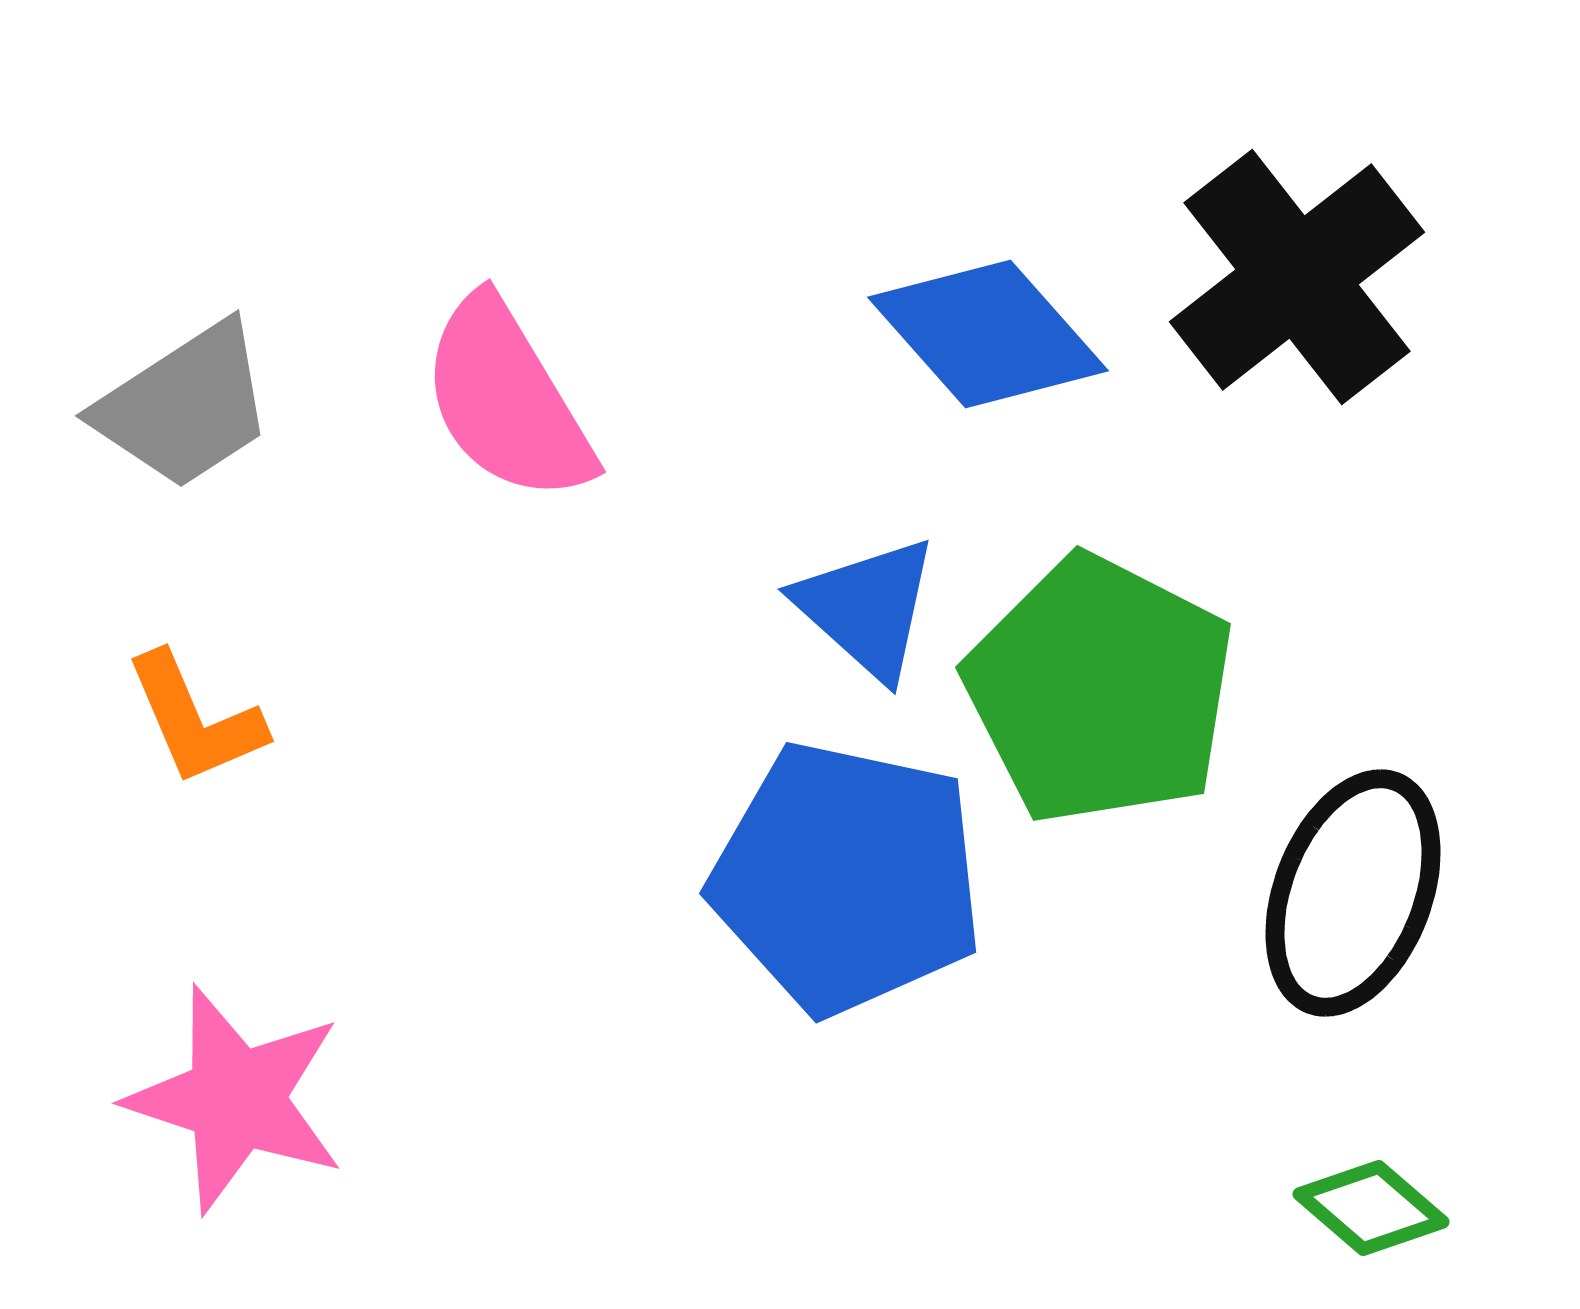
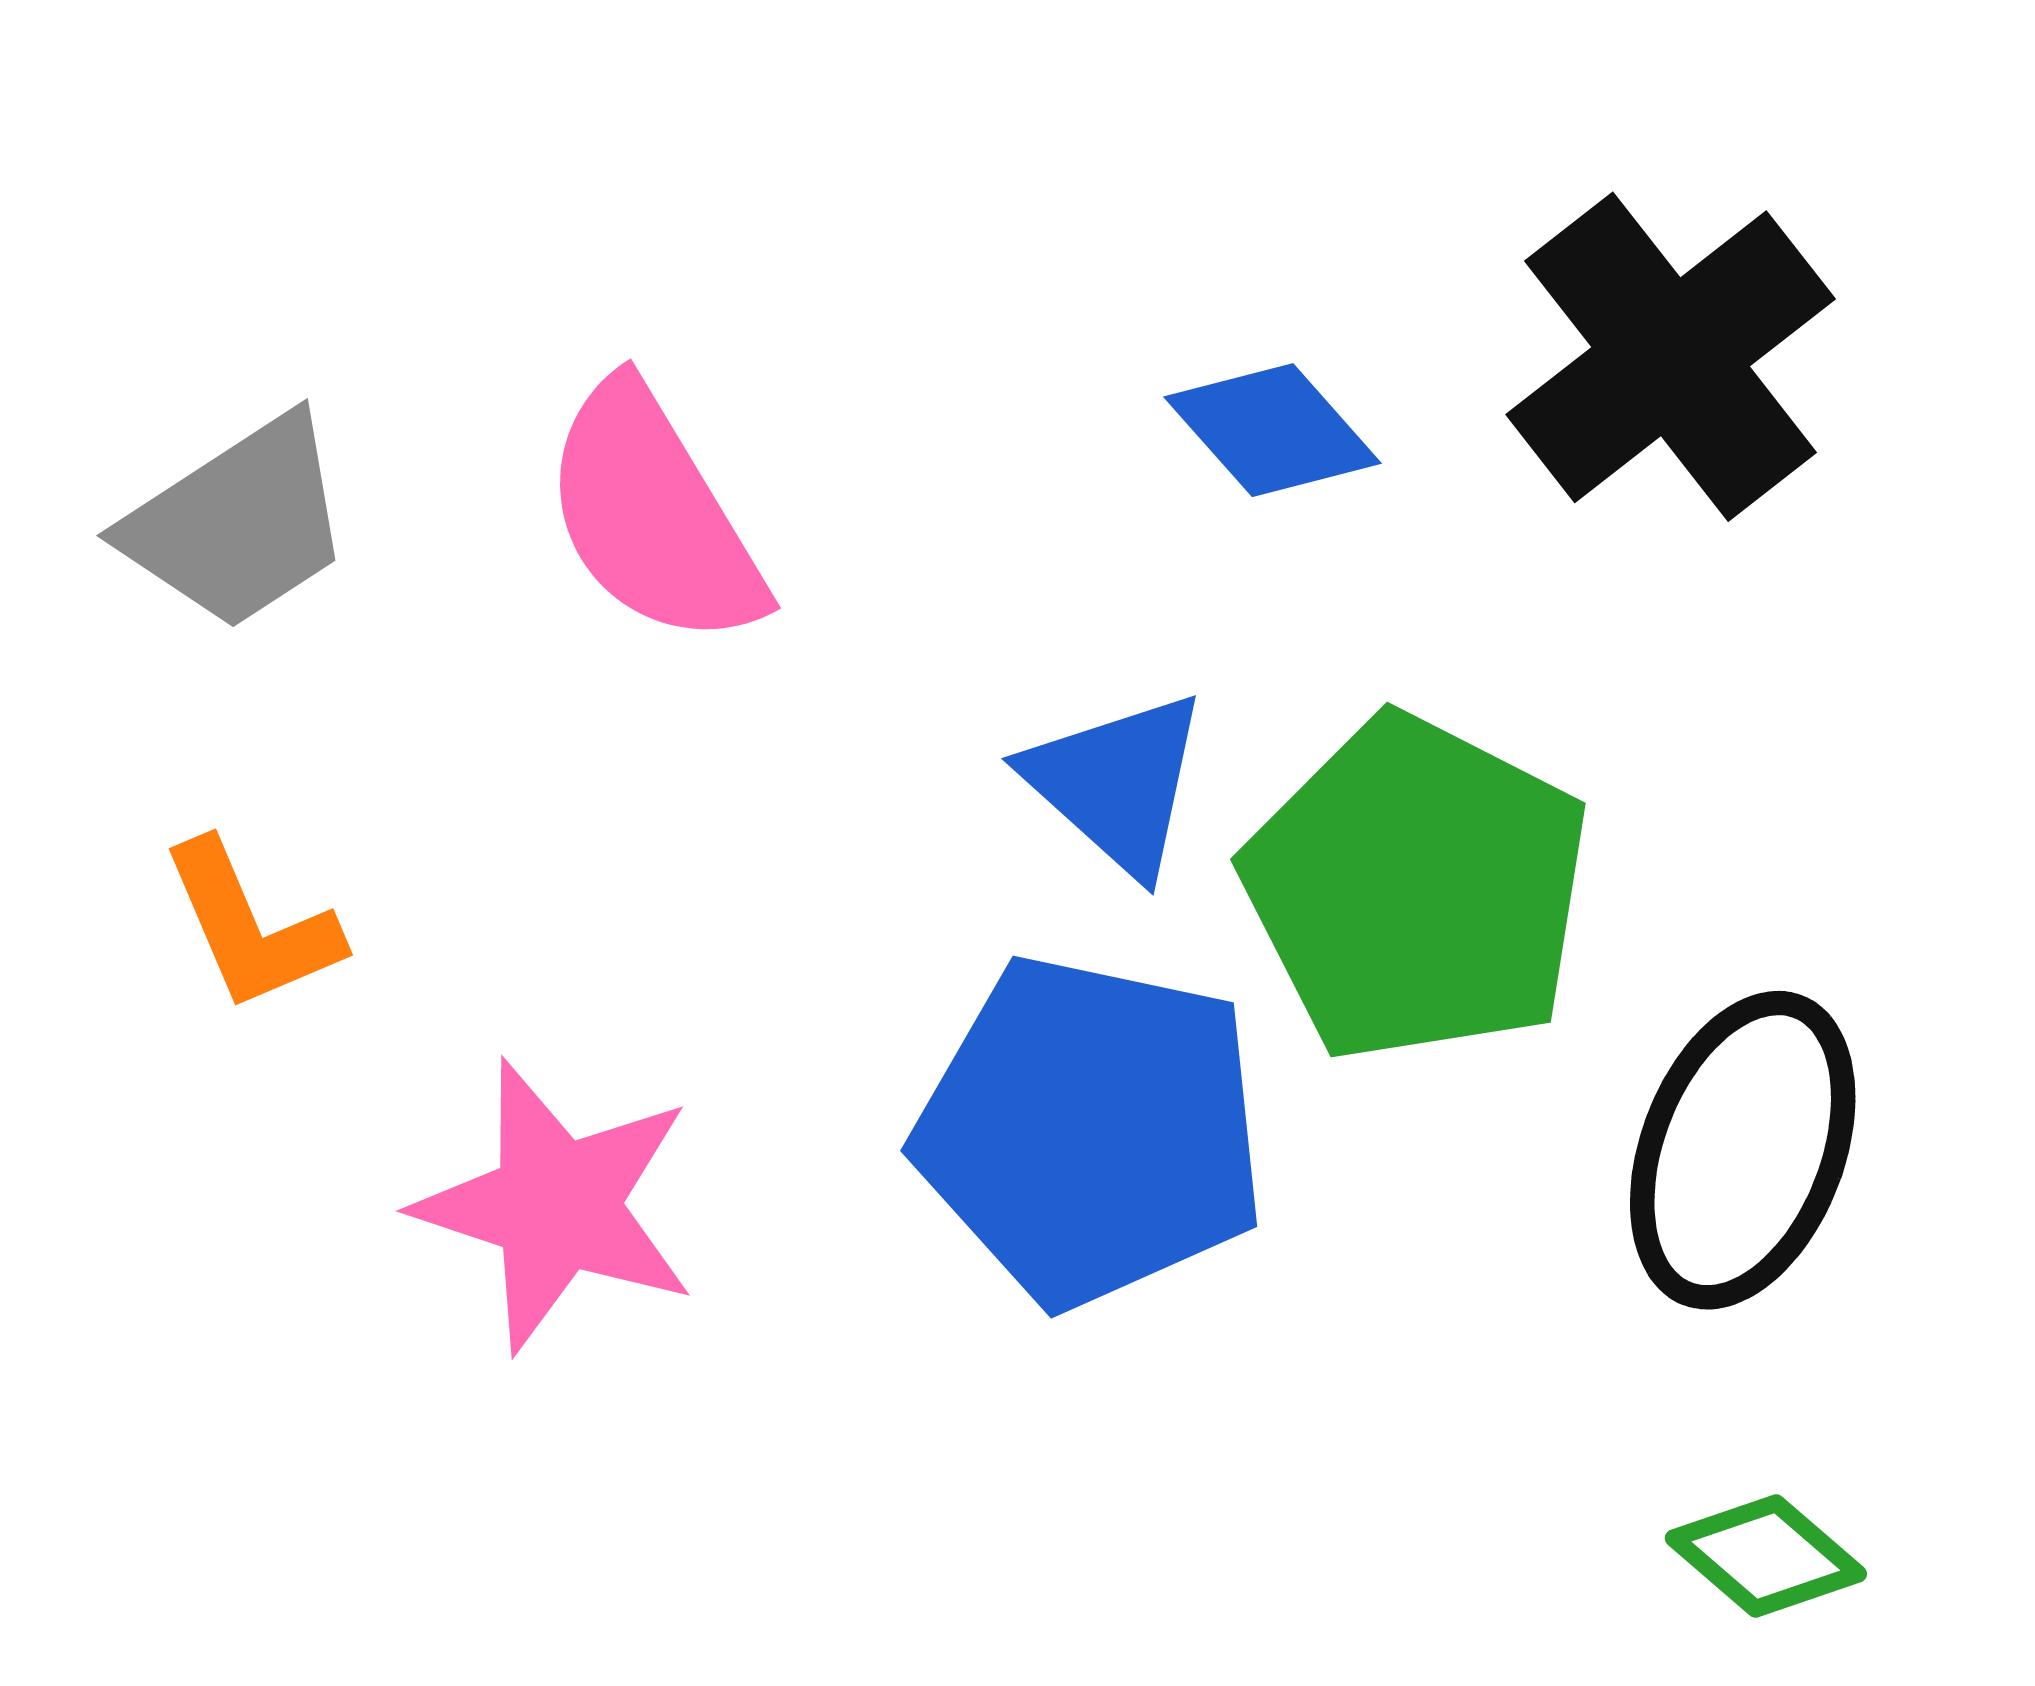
blue diamond: (988, 334) -> (1273, 430), size x0.7
pink star: (236, 1099) -> (556, 1206), moved

